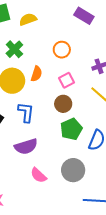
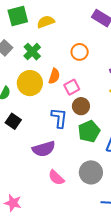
pink square: (66, 80) -> (72, 87), moved
blue L-shape: (26, 112) -> (59, 118), moved

